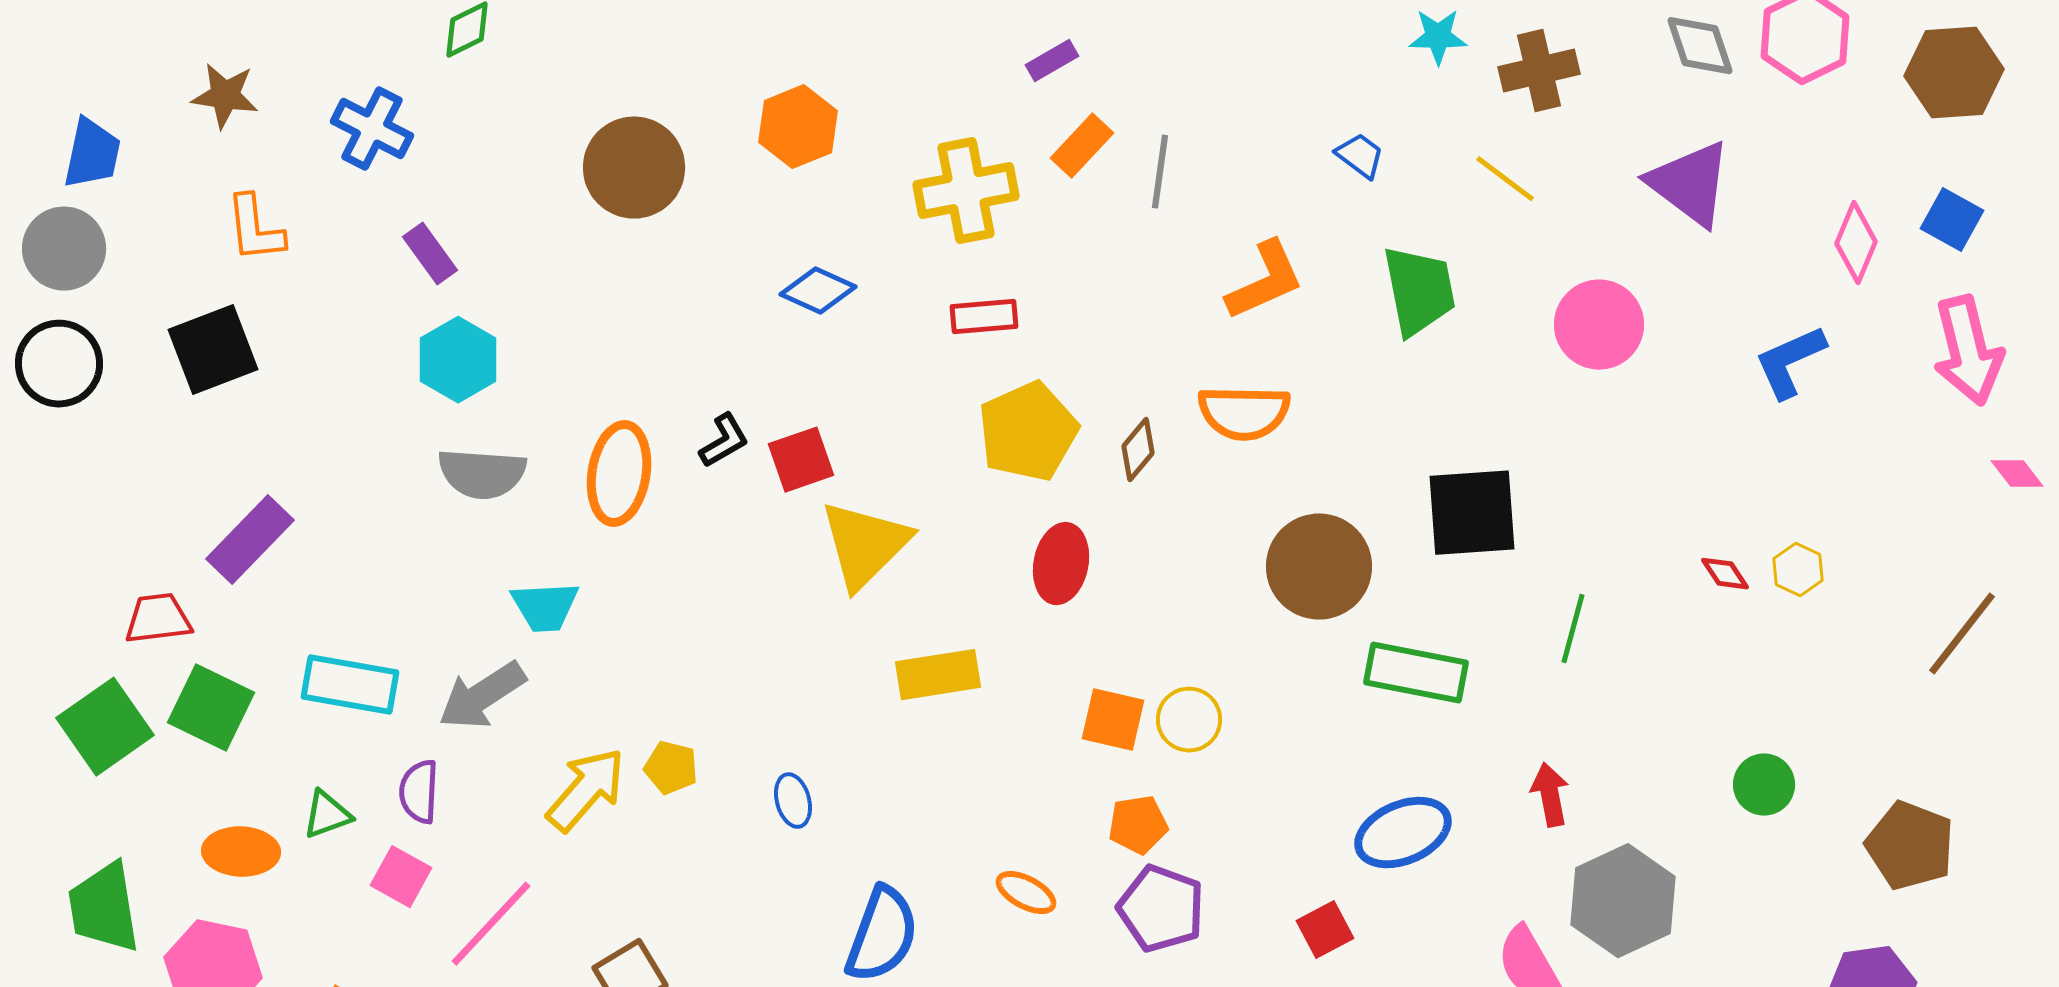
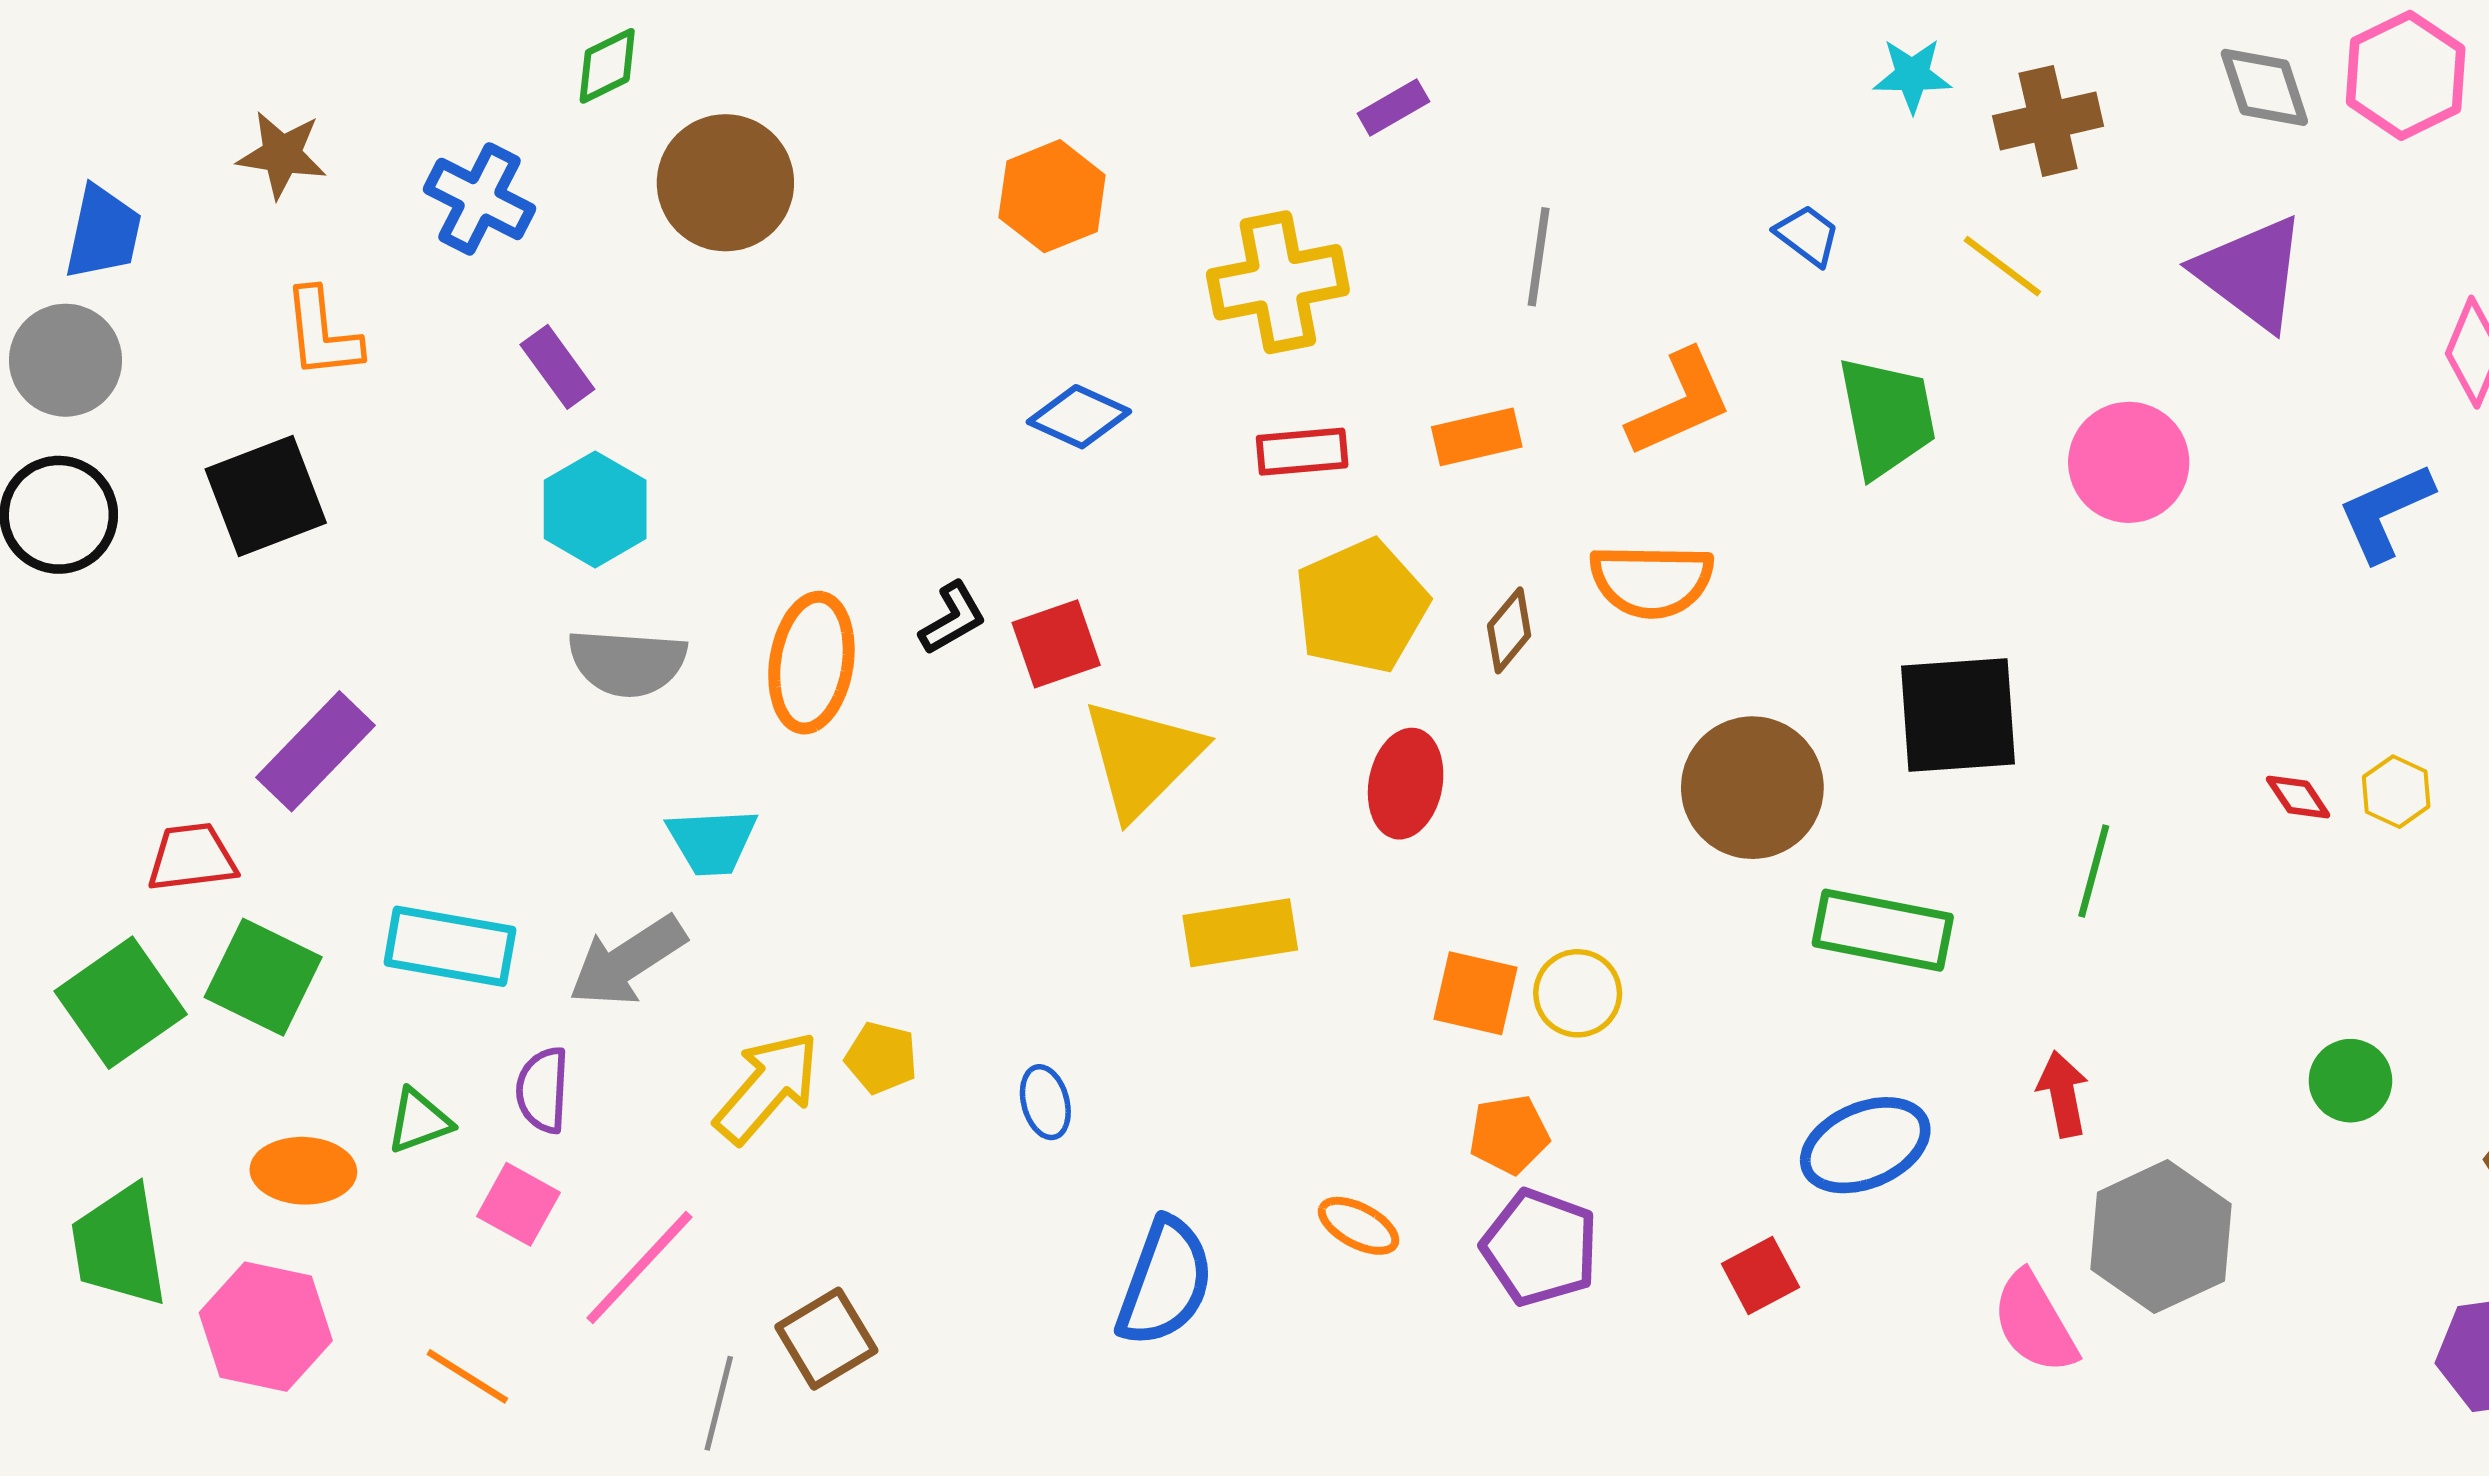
orange rectangle: (1082, 146) -> (1477, 437), moved, turned 34
brown circle: (634, 168) -> (725, 183), moved

